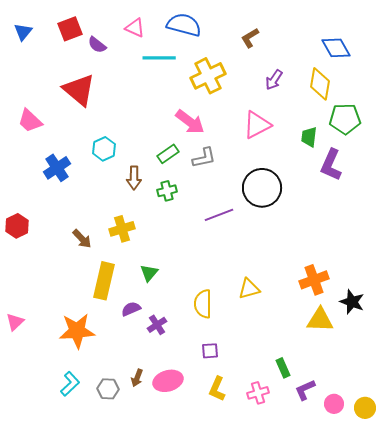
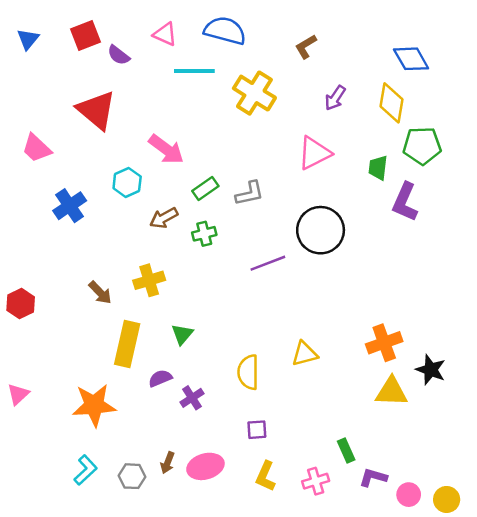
yellow cross: (208, 76) -> (254, 93), turned -32
pink arrow: (190, 122) -> (166, 149), moved
brown arrow: (134, 178) -> (164, 218), turned 60
red hexagon: (17, 226) -> (21, 304), moved
purple L-shape: (305, 390) -> (373, 477), turned 40

